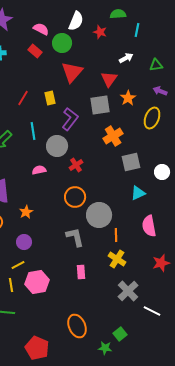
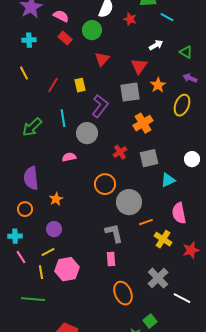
pink semicircle: (41, 29) -> (61, 16), moved
cyan line: (137, 30) -> (167, 17), turned -72
green triangle: (156, 65) -> (186, 52), turned 40
red triangle: (72, 72) -> (102, 59), size x0.7
gray square: (131, 162) -> (149, 158), moved
red cross: (76, 165) -> (120, 152), moved
orange line: (116, 235) -> (146, 222), turned 72
gray L-shape: (75, 237) -> (114, 233), moved
yellow cross: (117, 259) -> (163, 239), moved
orange ellipse: (77, 326) -> (123, 293), moved

